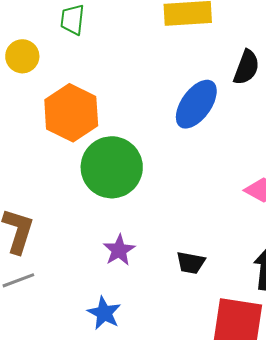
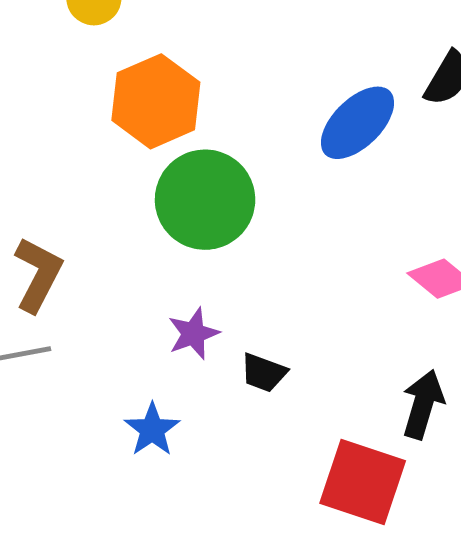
black trapezoid: (191, 263) -> (264, 373), moved

